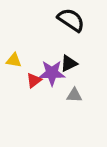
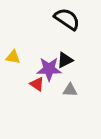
red triangle: (34, 80) -> (37, 84), moved, turned -49

